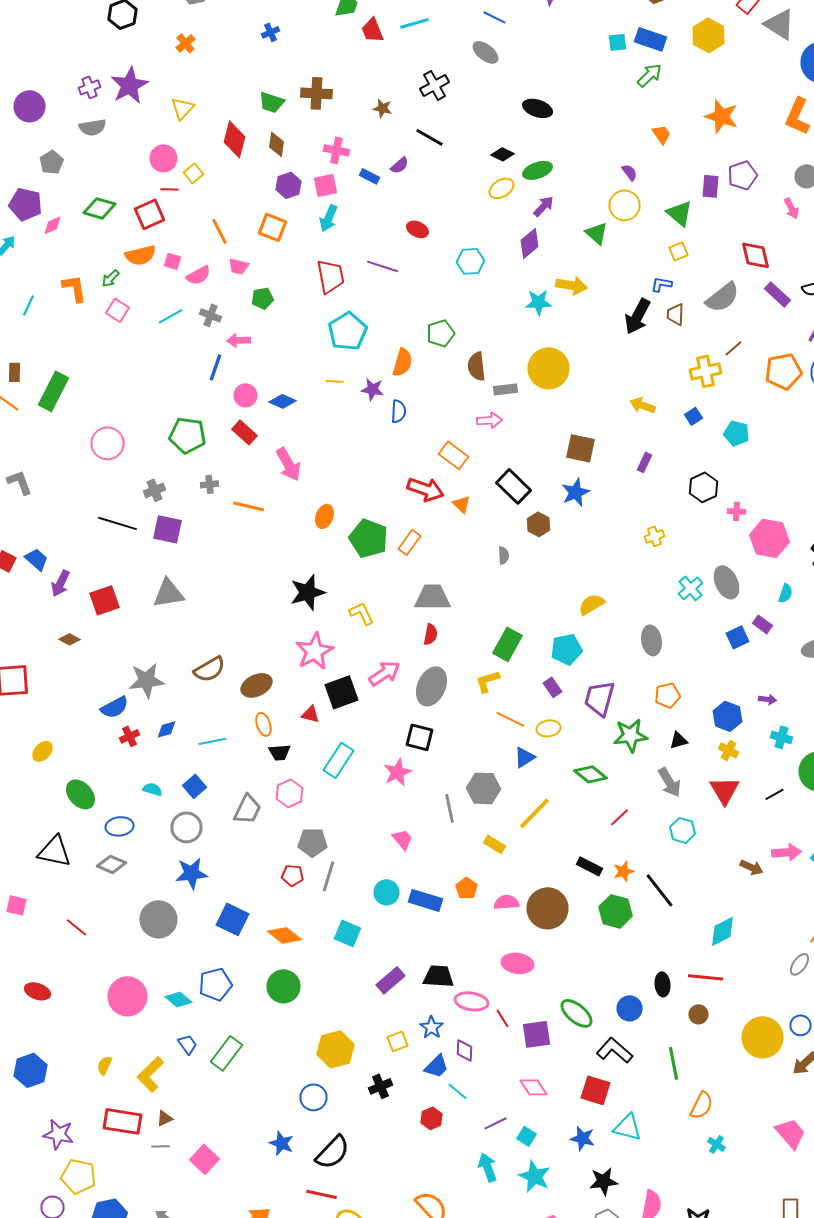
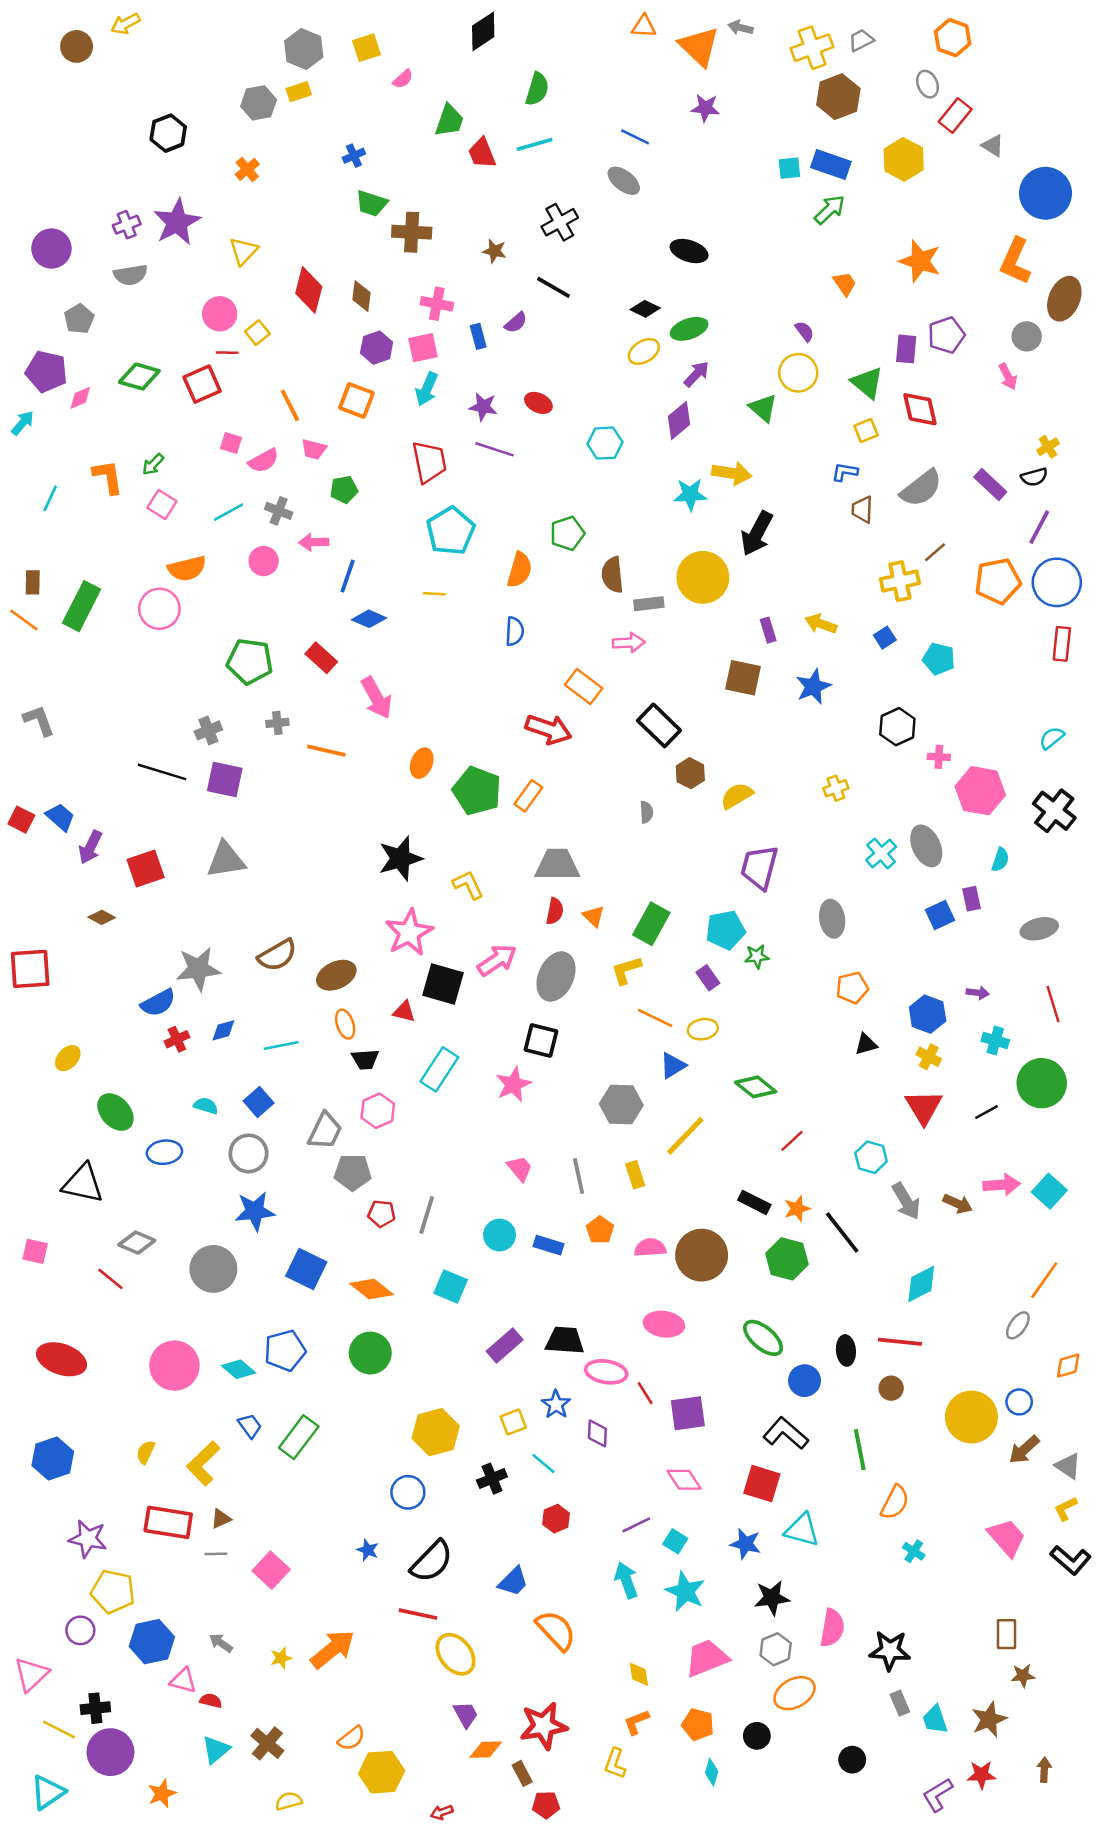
gray triangle: (780, 24) -> (993, 146), size x0.6
green trapezoid: (272, 102) -> (372, 203), moved
blue rectangle: (370, 176) -> (478, 336), turned 48
orange semicircle: (140, 255) -> (187, 569), moved
red diamond: (756, 255) -> (920, 409), moved
black arrow: (638, 316) -> (757, 533), moved
blue line: (216, 367) -> (348, 576), moved
purple star: (372, 389) -> (483, 407), moved
pink circle: (246, 395) -> (264, 561), moved
pink circle: (108, 443) -> (159, 609), moved
purple rectangle: (644, 462) -> (768, 630), moved, turned -42
blue star: (576, 492) -> (813, 687), moved
orange triangle: (462, 504) -> (594, 916), moved
yellow semicircle: (592, 604) -> (737, 796), moved
purple rectangle: (762, 624) -> (971, 899), turned 42
black square: (342, 692) -> (443, 984), turned 36
purple trapezoid: (600, 698) -> (759, 867), moved
green star: (630, 735) -> (757, 956), moved, size x0.6
gray arrow: (670, 782) -> (906, 1201), moved
gray line: (450, 808) -> (579, 1176), moved
gray pentagon: (312, 842) -> (353, 1172), moved
yellow rectangle: (494, 844) -> (635, 1175), turned 40
gray diamond: (112, 864) -> (137, 1243), moved
blue rectangle: (426, 900) -> (548, 1245), size x0.7
red ellipse: (38, 991) -> (61, 1359), size x1.5
green ellipse: (576, 1013) -> (763, 1338), moved
blue trapezoid: (436, 1066) -> (513, 1581), moved
cyan line: (458, 1091) -> (543, 1463), moved
blue star: (282, 1143) -> (368, 1550), size x0.7

